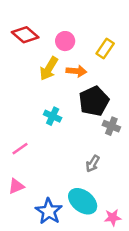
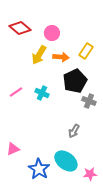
yellow rectangle: (105, 49) -> (86, 51), moved
pink line: (20, 149) -> (16, 92), moved

